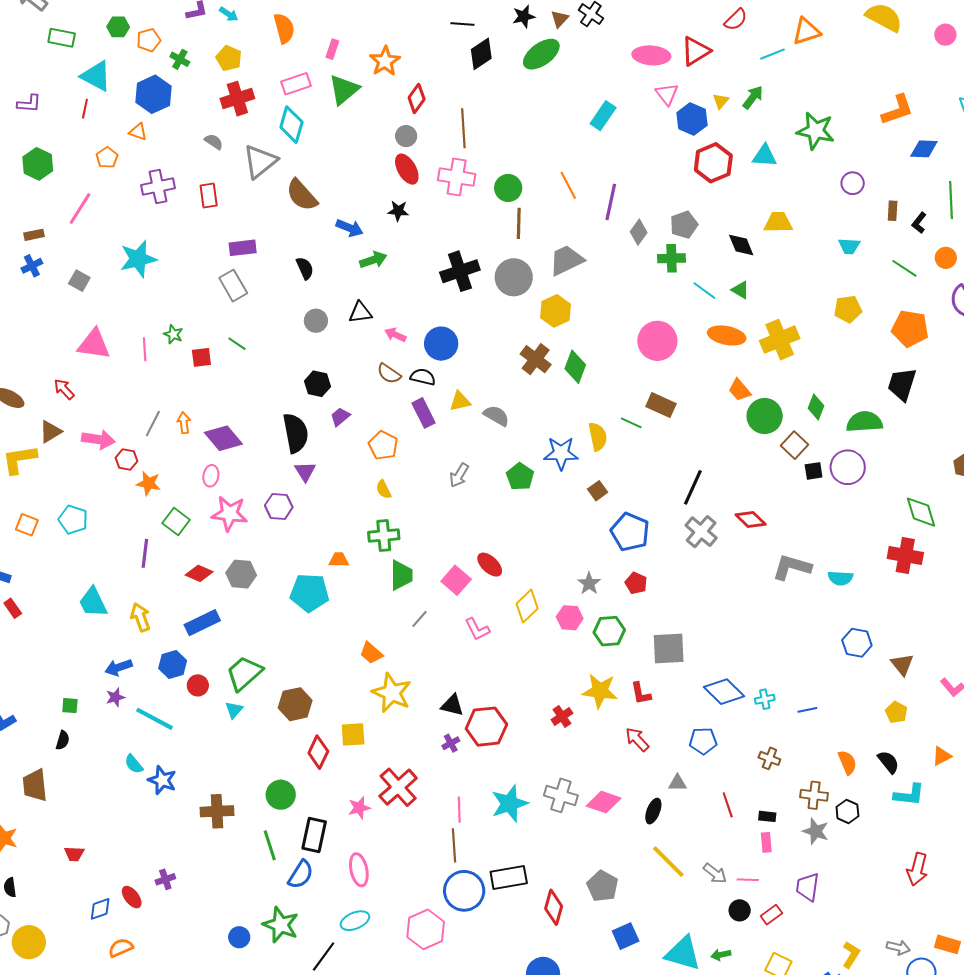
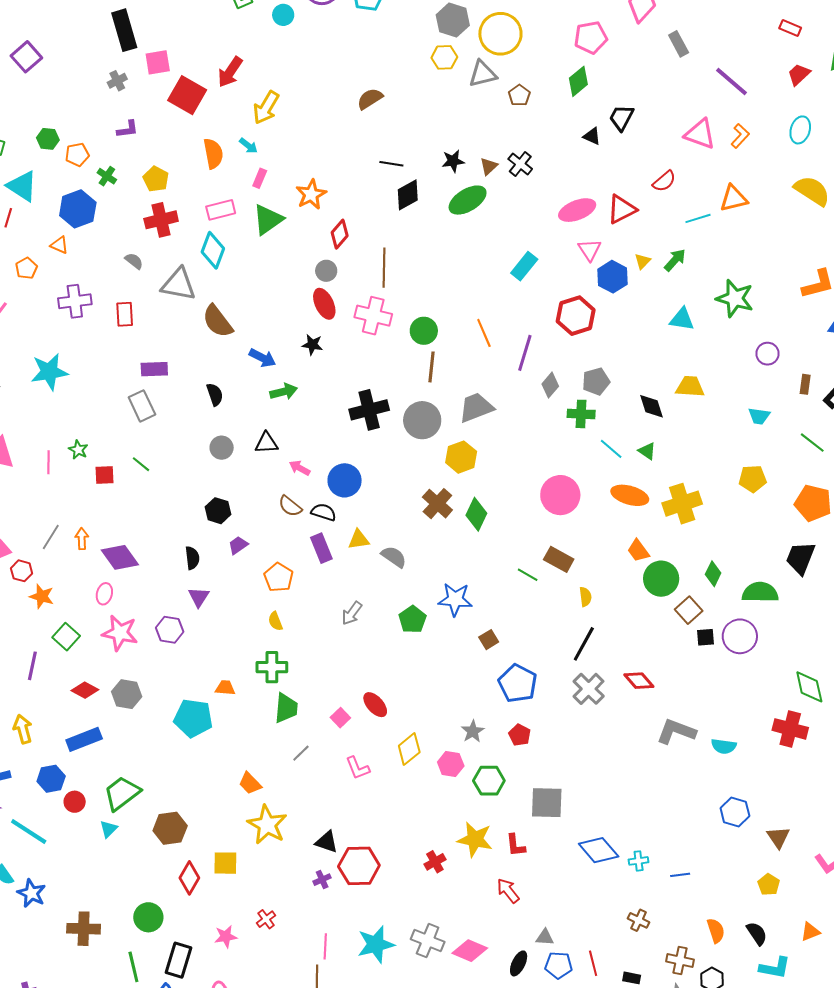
cyan arrow: (229, 14) -> (248, 146), moved
pink ellipse: (651, 55) -> (577, 210), turned -30
gray triangle: (260, 161) -> (179, 284), turned 45
red hexagon: (713, 163) -> (576, 316), moved
black semicircle: (296, 433) -> (192, 558), size x0.6
yellow semicircle: (598, 437) -> (585, 597), moved, size x0.7
pink square: (456, 580) -> (340, 718), size x0.7
blue pentagon: (703, 741) -> (559, 965), moved
red cross: (398, 787) -> (266, 919), size x0.5

